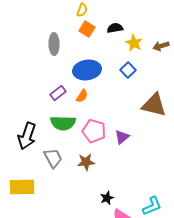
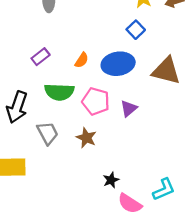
blue ellipse: (87, 70) -> (118, 64), moved
purple rectangle: (58, 93) -> (41, 57), moved
brown star: (86, 162) -> (86, 138), turned 30

